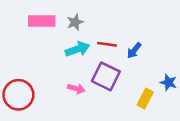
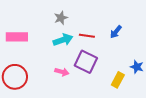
pink rectangle: (42, 21) -> (17, 37), moved
blue arrow: (134, 50) -> (116, 32), moved

